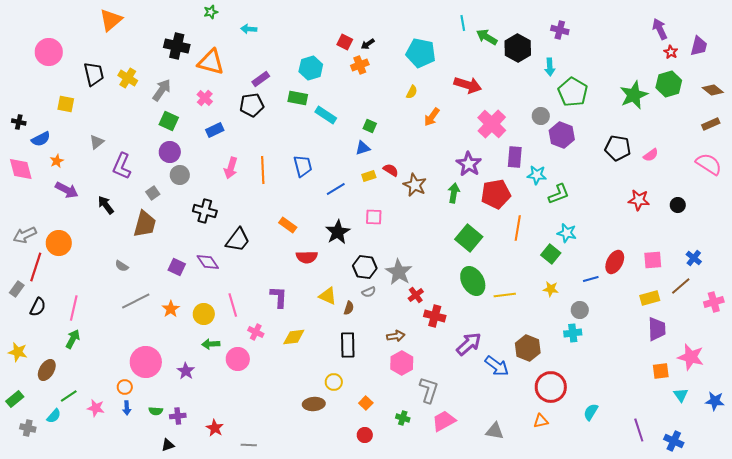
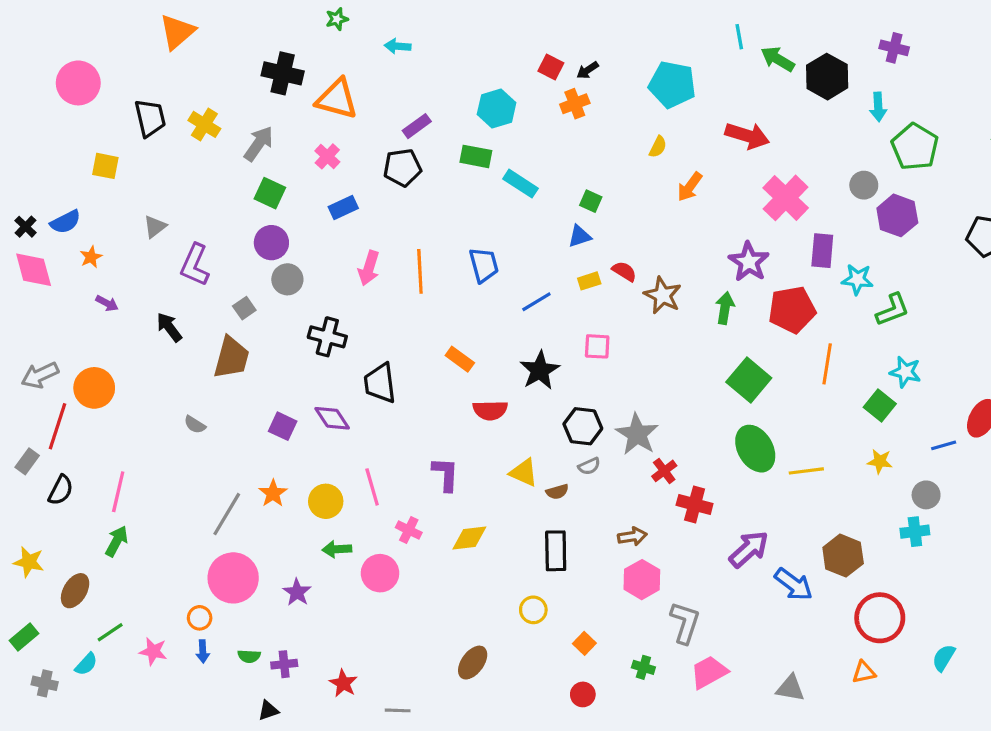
black cross: (19, 122) -> (26, 227), moved, turned 32
purple arrow: (67, 190) -> (107, 303), size x0.6
black trapezoid: (238, 240) -> (380, 383), turned 136
gray line: (136, 301) -> (227, 514), moved, turned -32
brown semicircle: (349, 308) -> (557, 492), turned 56
brown ellipse: (314, 404) -> (473, 663), moved, turned -50

